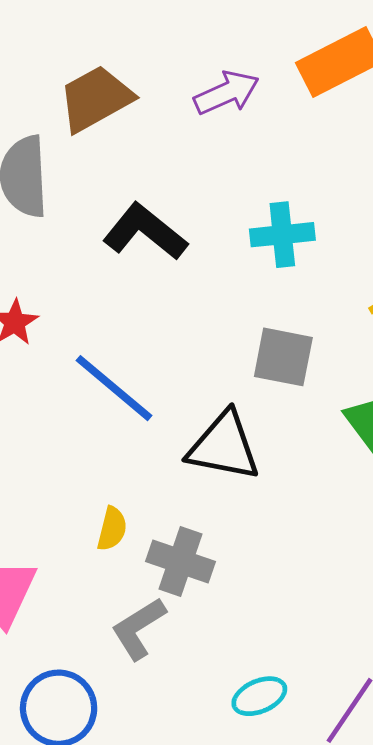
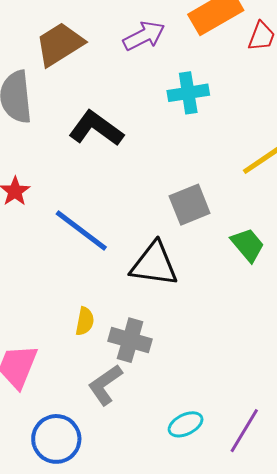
cyan cross: (282, 235) -> (188, 93), moved
gray square: (283, 357) -> (190, 205), turned -30

